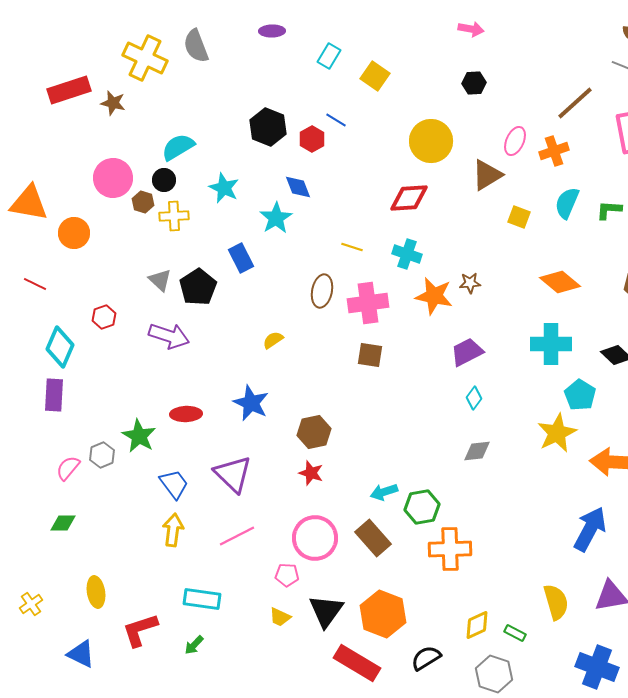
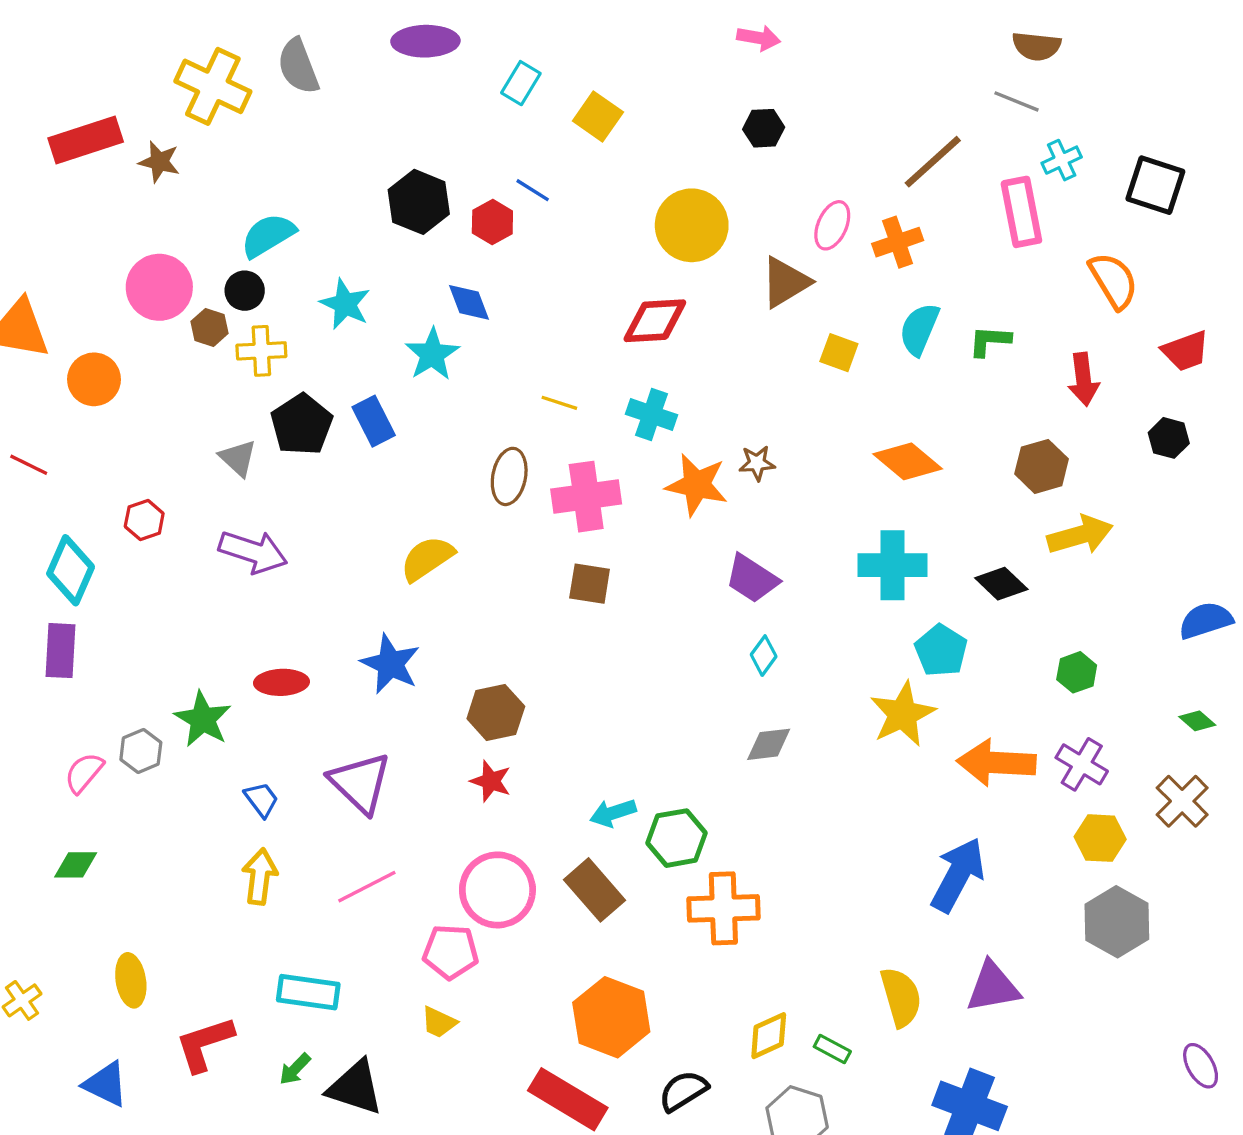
purple ellipse: (272, 31) -> (425, 41), size x1.5
black pentagon: (198, 287) -> (302, 425), moved
yellow semicircle: (273, 340) -> (427, 558), size x1.6
purple trapezoid: (467, 352) -> (752, 579), turned -120
blue trapezoid: (174, 484) -> (261, 800), size x0.7
pink pentagon: (287, 575) -> (451, 952), size x1.4
black triangle: (326, 611) -> (355, 1087), moved, turned -48

